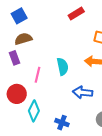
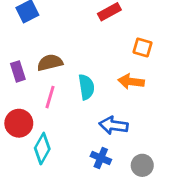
brown semicircle: (23, 39) -> (50, 63), moved
blue cross: (62, 123) -> (101, 158), moved

